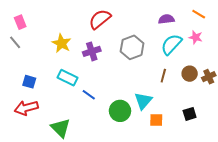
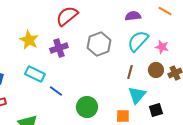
pink star: (196, 37) -> (162, 47), moved
cyan triangle: (143, 101) -> (137, 95), moved

